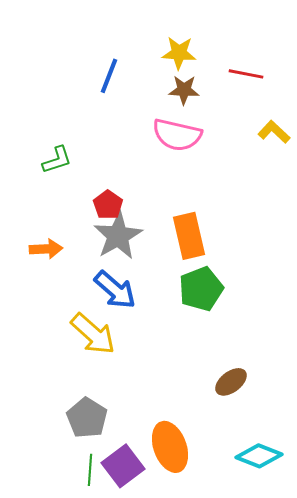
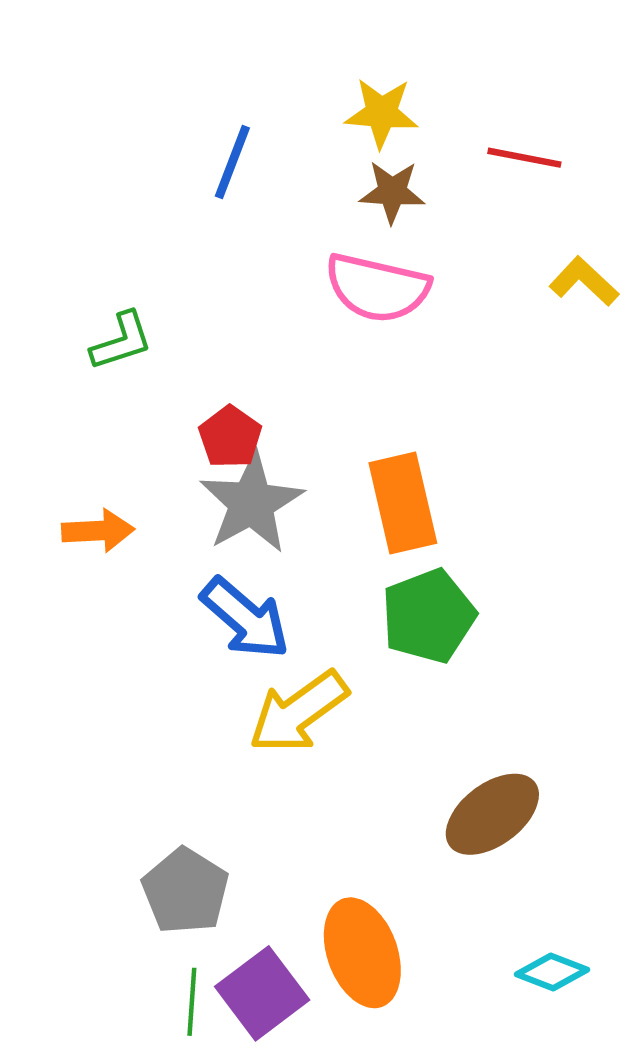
yellow arrow: (93, 334) -> (298, 712), moved, turned 102
brown ellipse: (231, 382) -> (492, 814), size x1.4
cyan diamond: (259, 456) -> (552, 972), size x0.7

